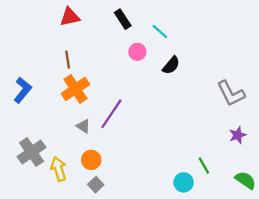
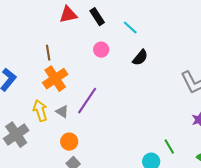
red triangle: (70, 17) -> (68, 15), moved
pink circle: (137, 52) -> (101, 50), moved
yellow arrow: (59, 169) -> (40, 111), moved

